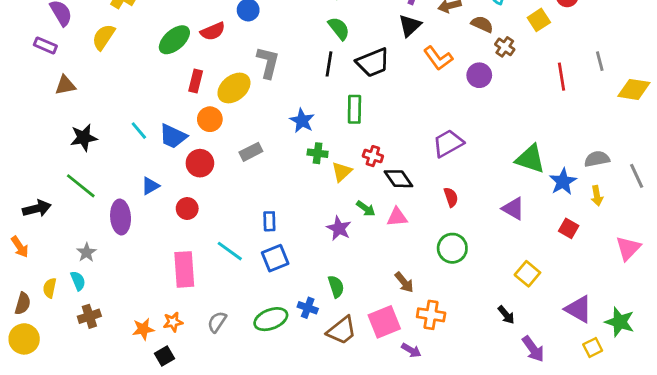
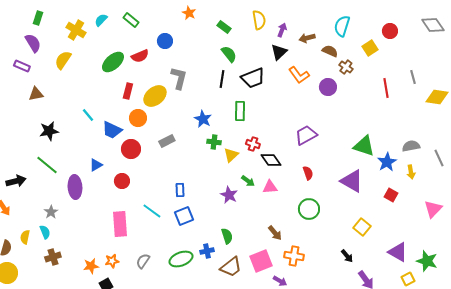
cyan line: (139, 131) -> (88, 115), moved
purple triangle: (513, 209) -> (352, 181), size x1.4
blue cross: (308, 308) -> (207, 251), turned -32

